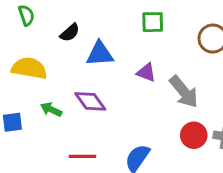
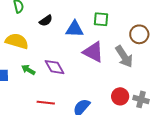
blue triangle: (100, 54) -> (74, 29), moved
purple triangle: (146, 73) -> (93, 52), size x1.6
gray arrow: (184, 92) -> (124, 57), moved

